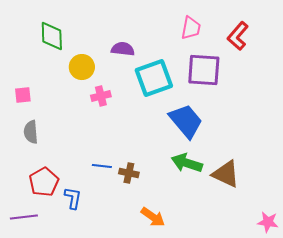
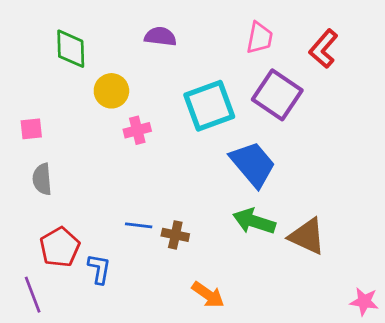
purple semicircle: (123, 49) -> (160, 36), moved
purple square: (204, 70) -> (277, 95), turned 30
purple line: (24, 217) -> (33, 295), turned 76

